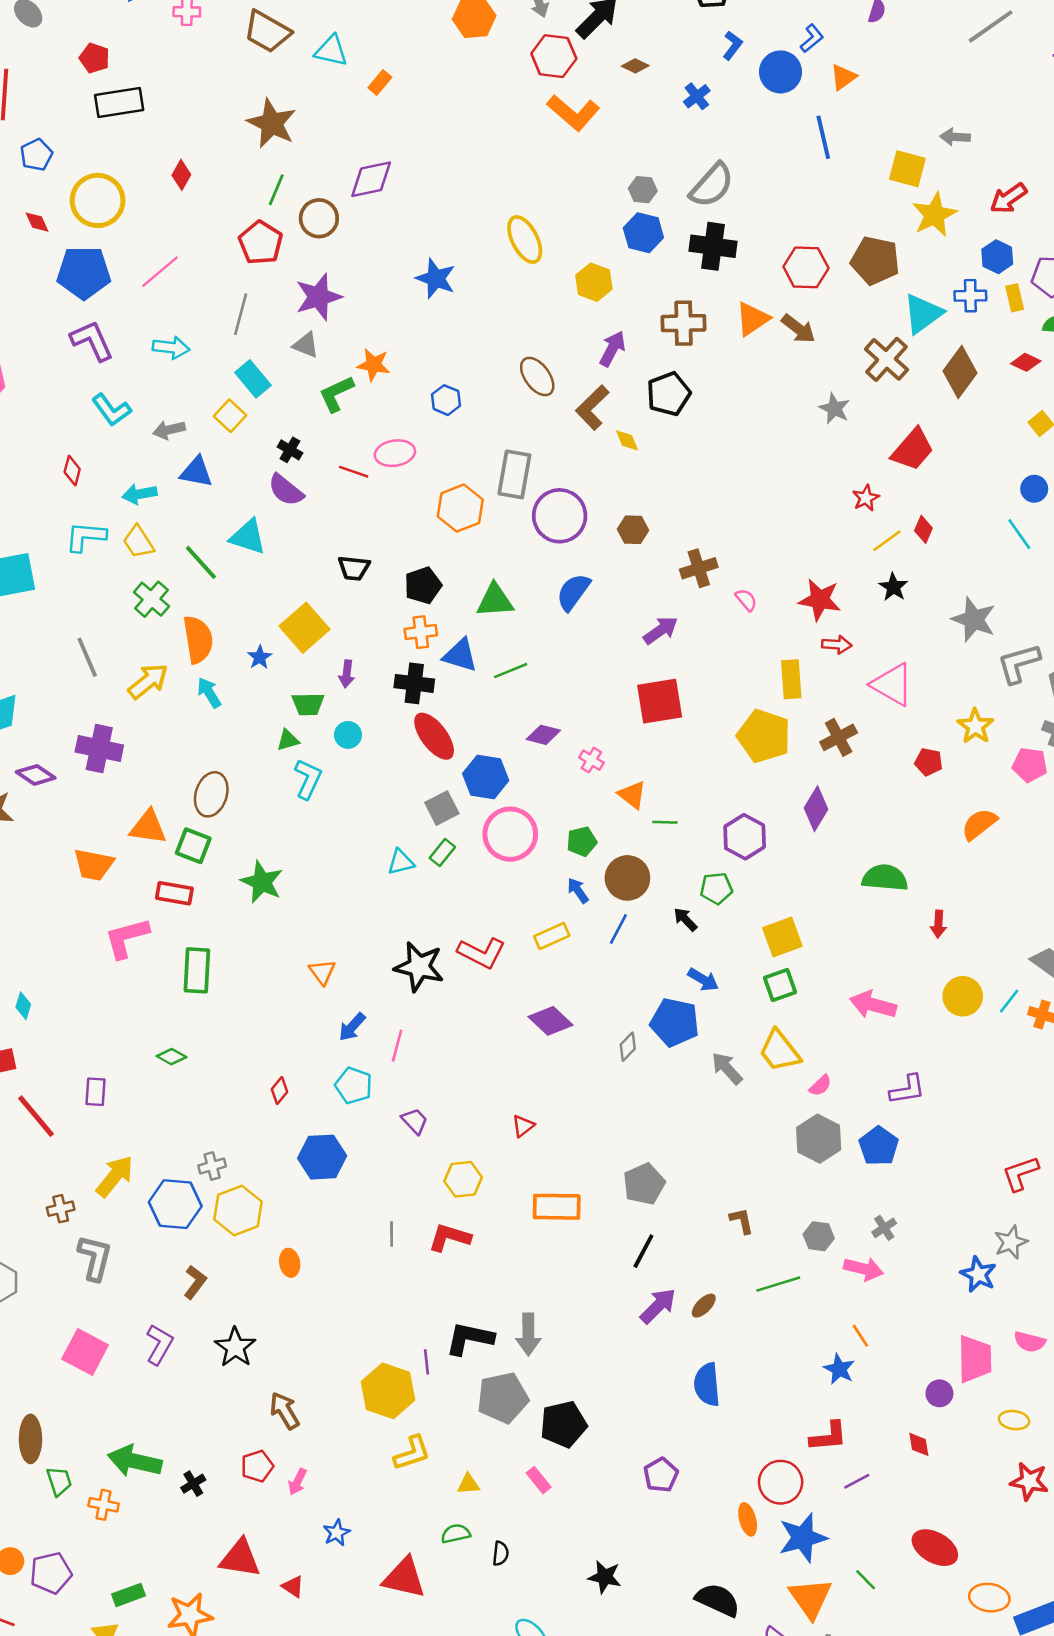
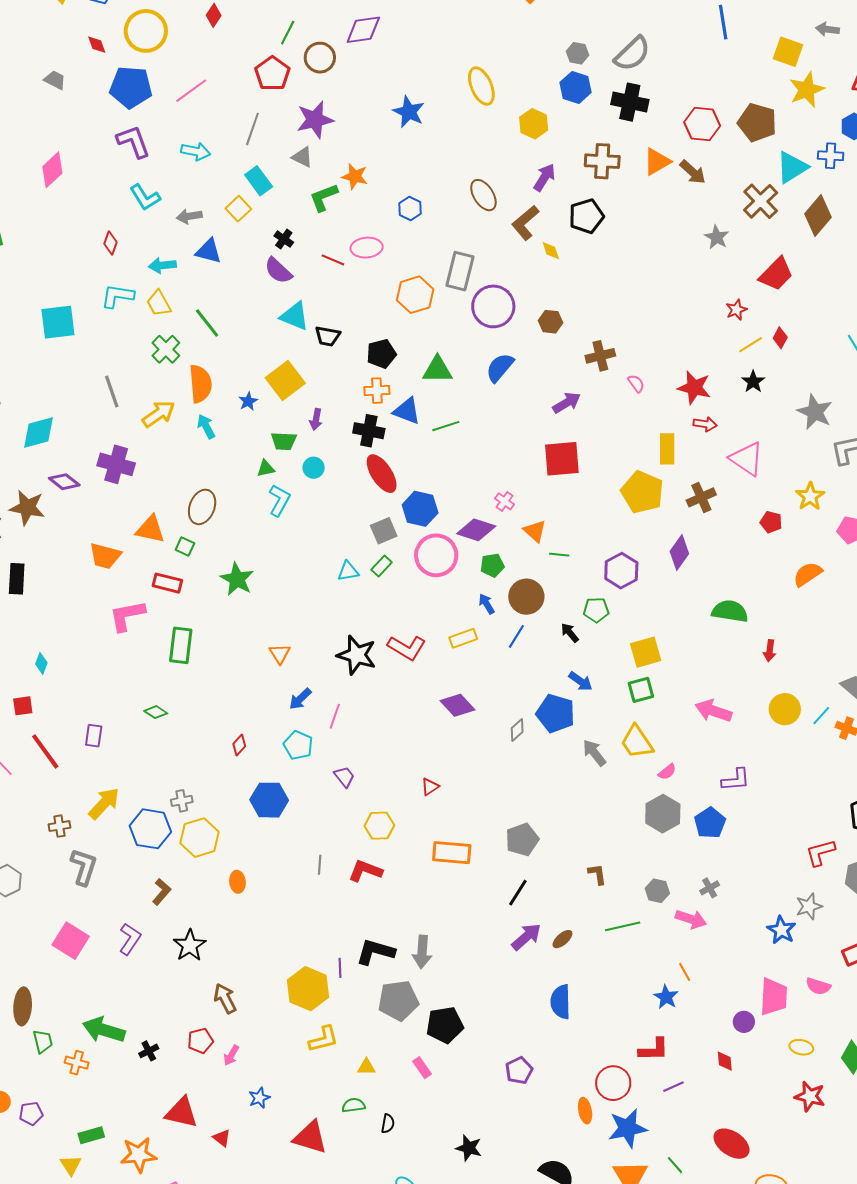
cyan triangle: (248, 537) -> (295, 316), moved
purple diamond: (543, 735) -> (476, 530), moved, size x1.4
green square: (193, 846) -> (185, 547), size x0.7
purple pentagon: (51, 1573) -> (31, 1113), size x0.7

